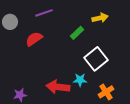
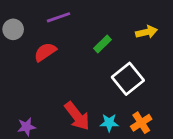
yellow arrow: (100, 18) -> (147, 32), moved
cyan star: (80, 80) -> (109, 123), moved
red arrow: (58, 87) -> (77, 116), turned -135

